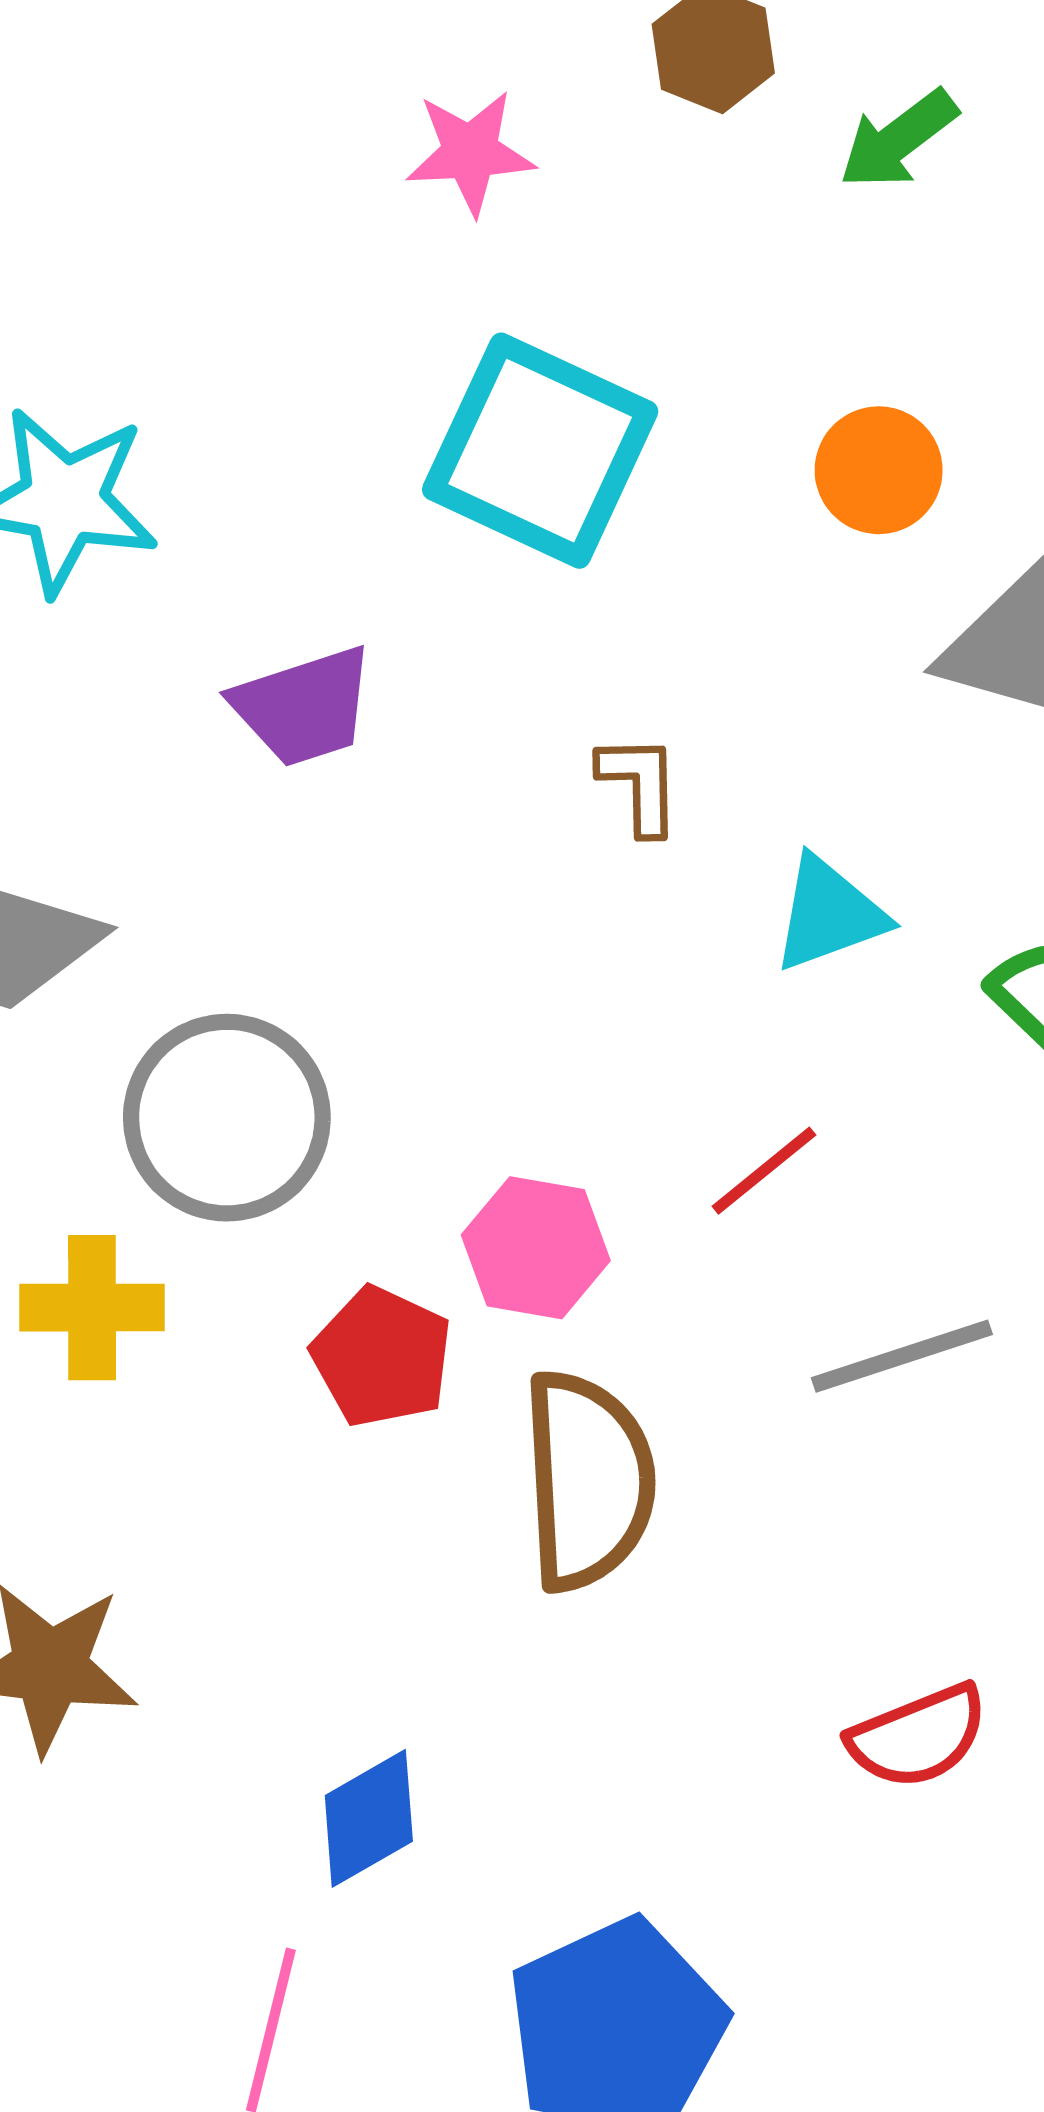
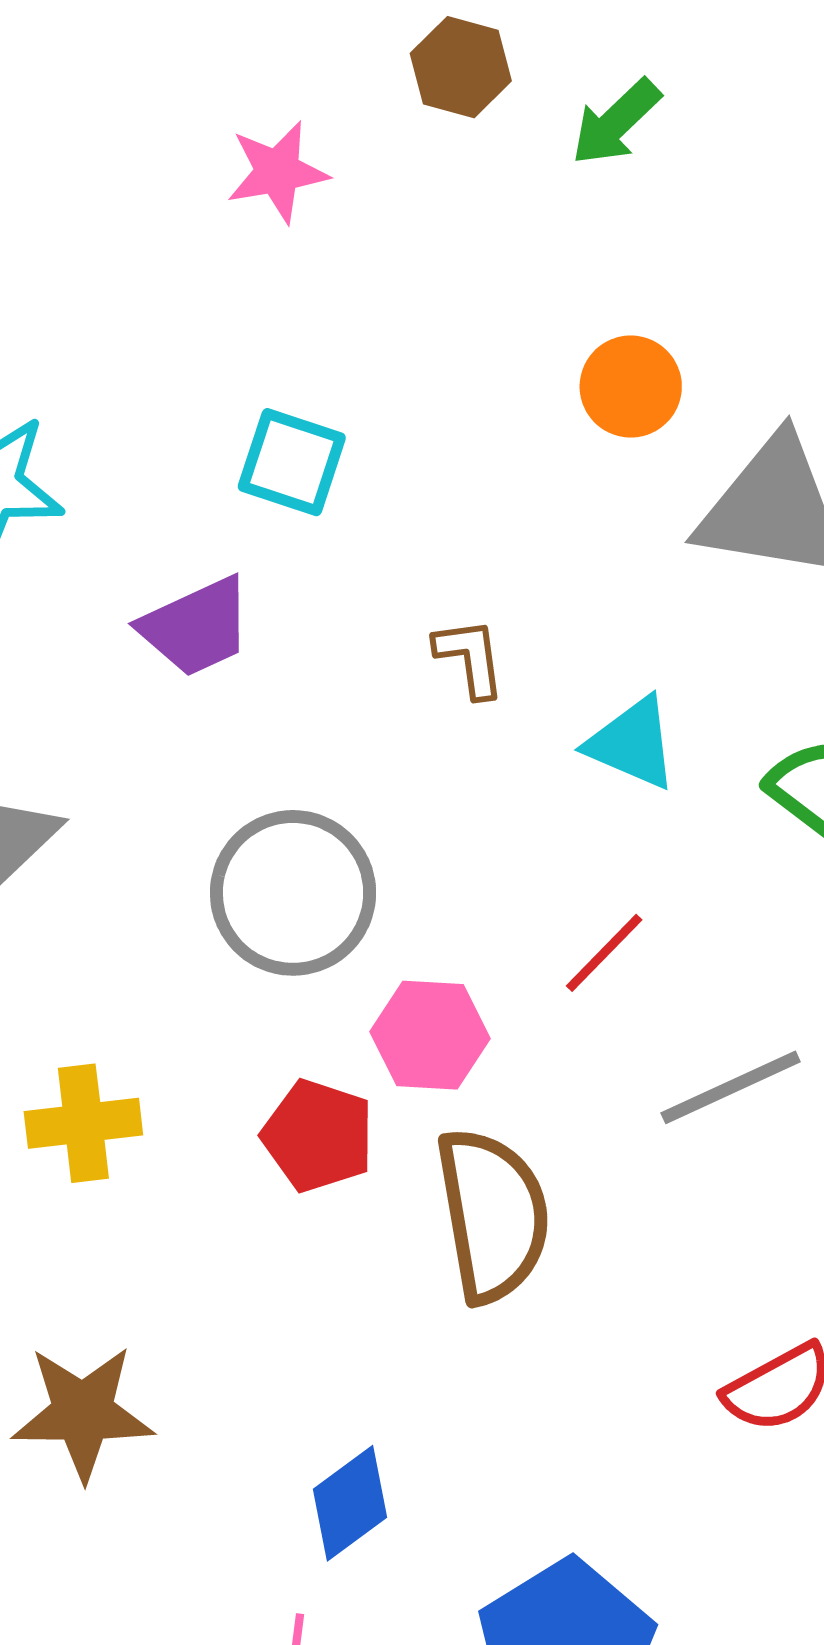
cyan square: (540, 451) -> (292, 462), moved, size x0.6
cyan triangle: (829, 914) -> (632, 743), turned 50
gray circle: (227, 1118) -> (293, 893), moved

